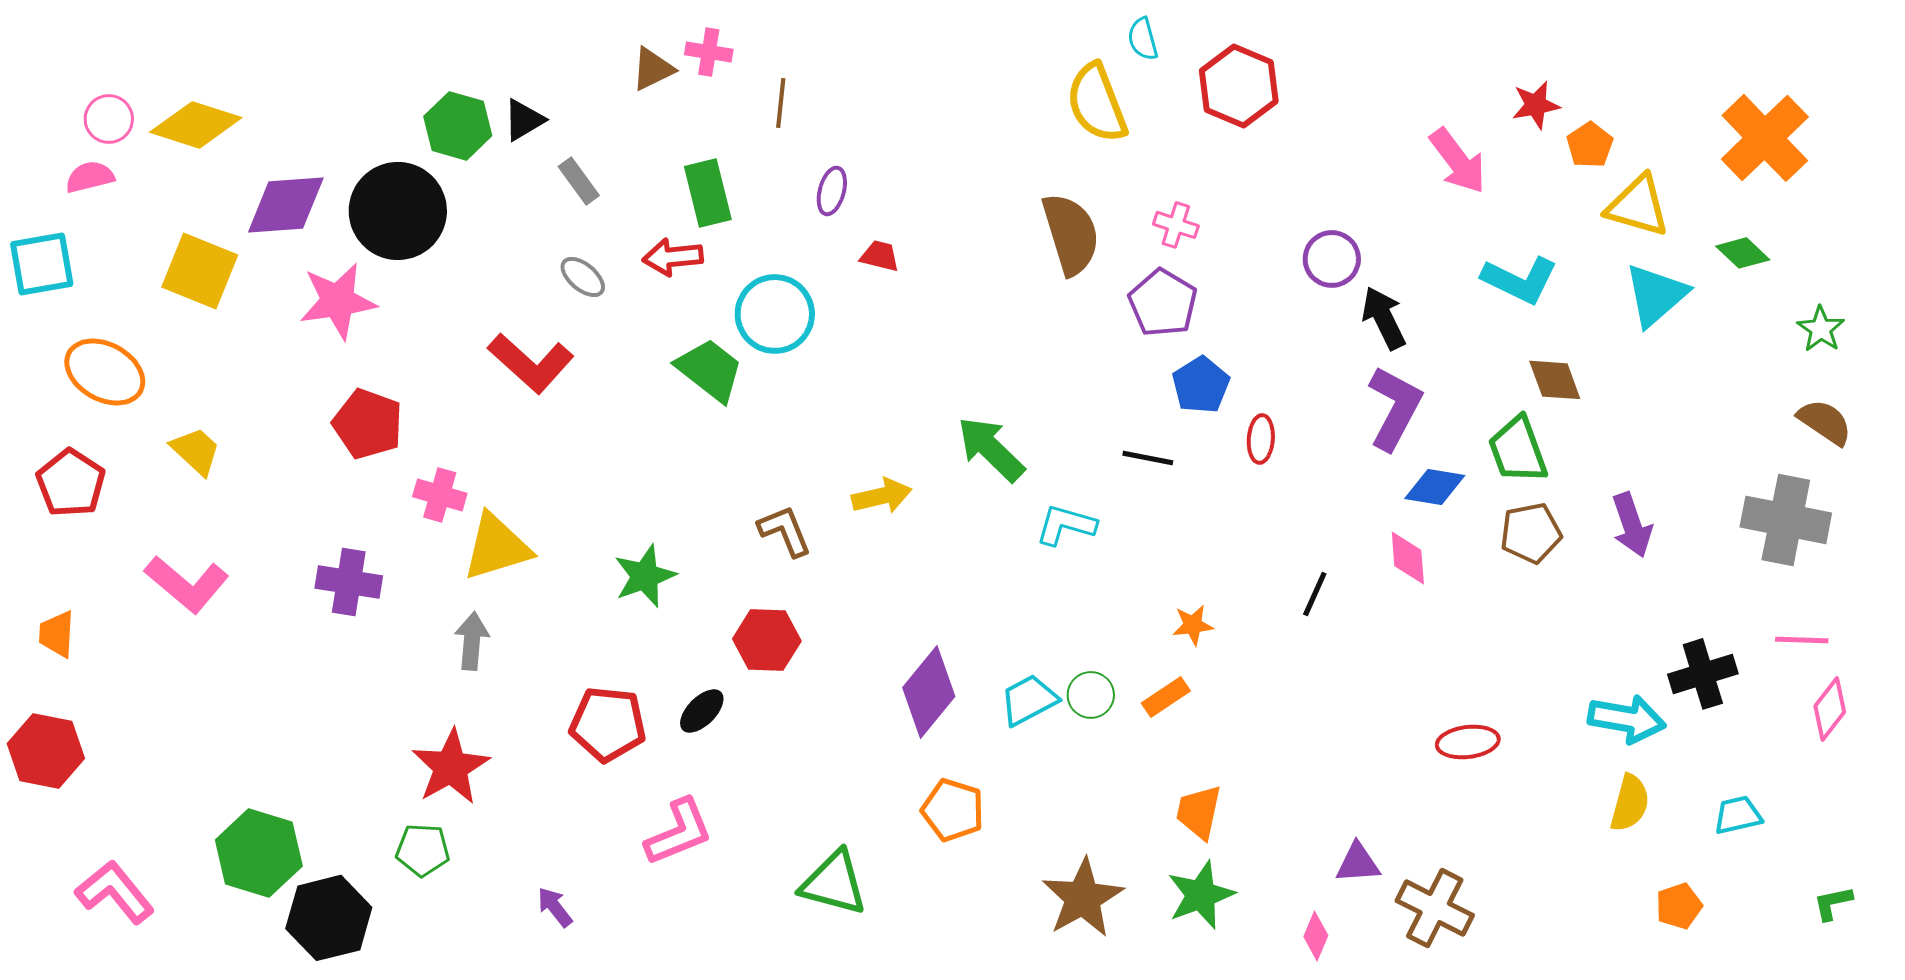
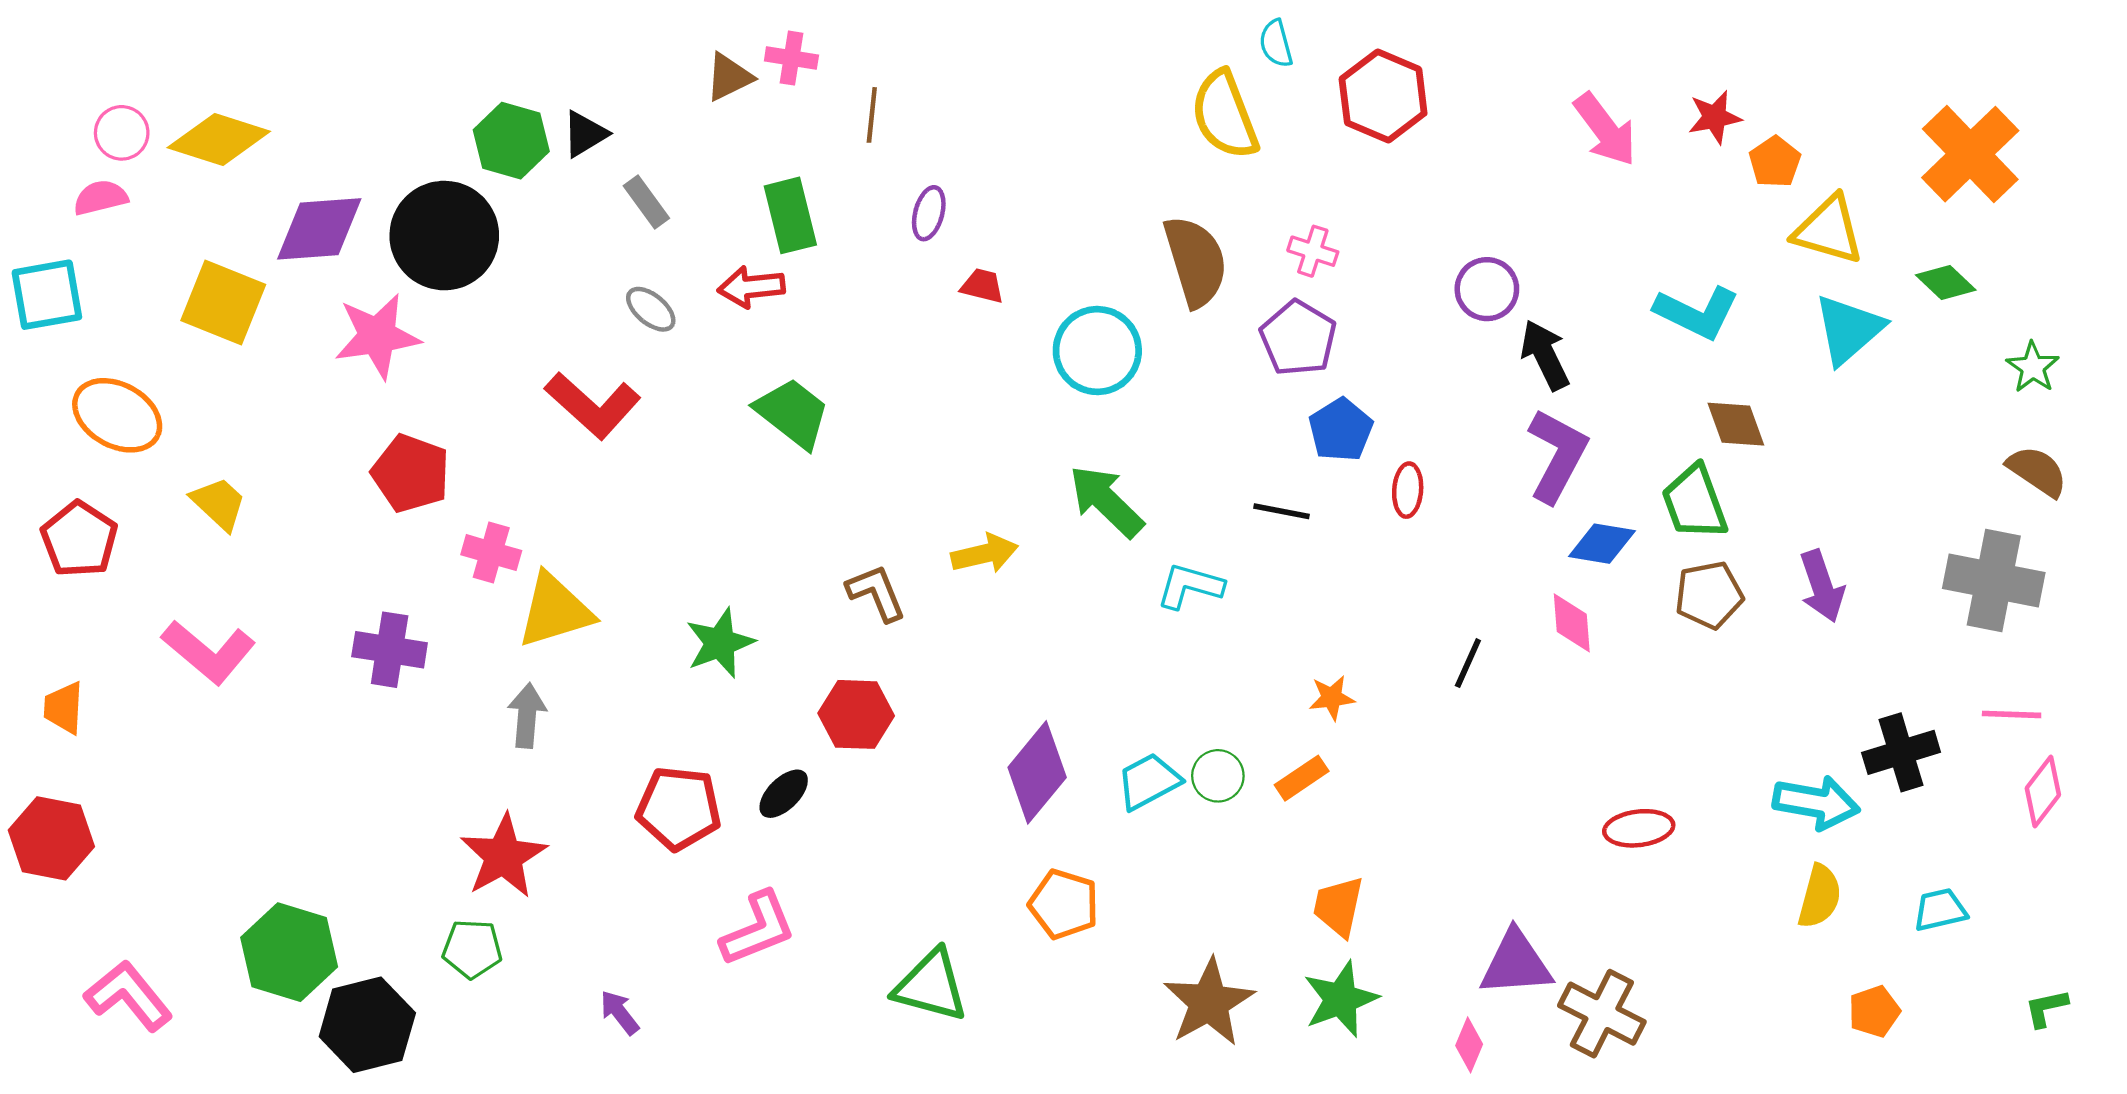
pink arrow: (1458, 161) -> (1605, 129), moved
cyan circle: (775, 314) -> (1097, 351), moved
purple triangle: (1358, 863) -> (1516, 963), size x1.5

